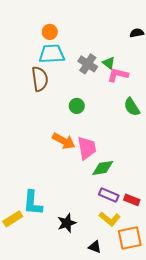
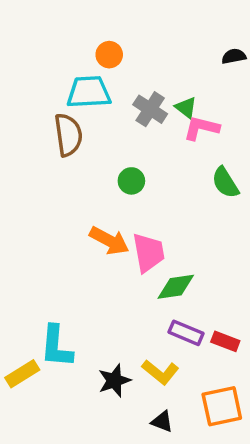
orange circle: (50, 32) -> (109, 55), moved
yellow L-shape: (110, 219) -> (160, 372), moved

